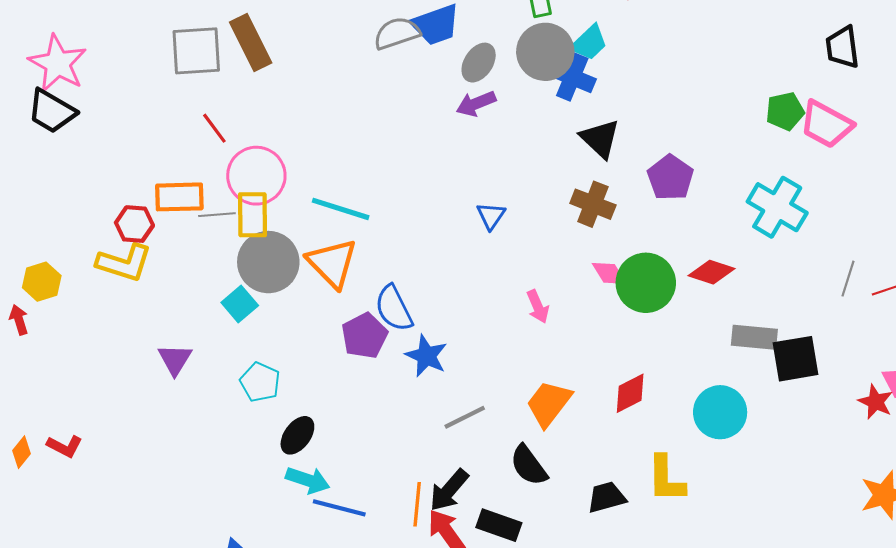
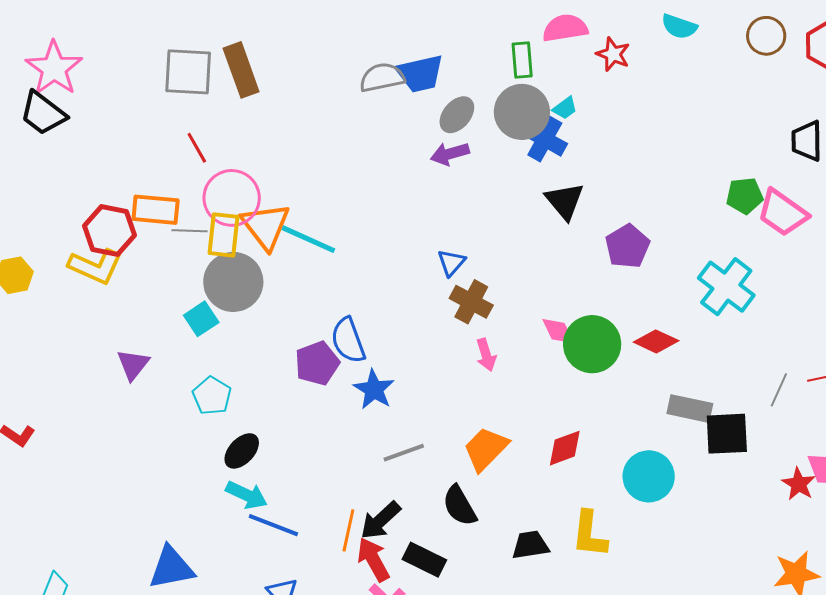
cyan trapezoid: (589, 43) -> (565, 108), size x0.7
brown cross: (593, 204) -> (471, 302), moved
red hexagon: (134, 224) -> (109, 231), size x1.4
orange triangle: (332, 263) -> (266, 226), moved
gray line: (848, 279) -> (779, 390), moved

